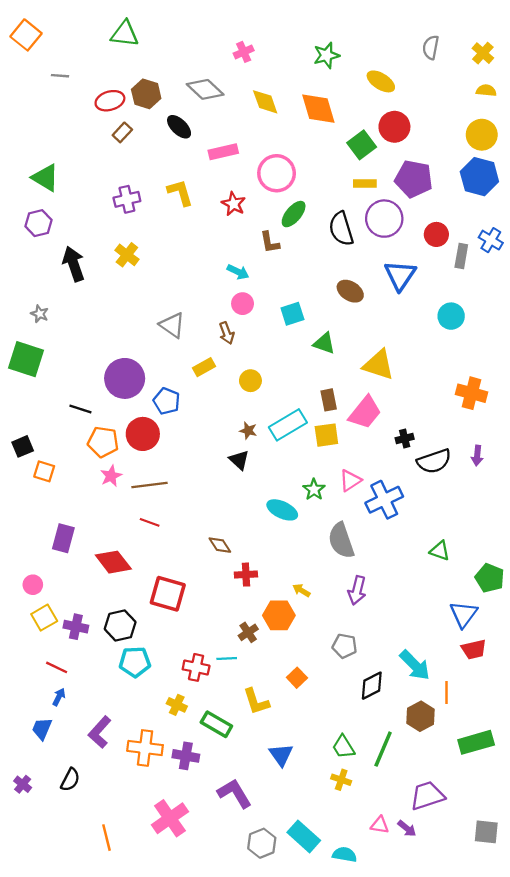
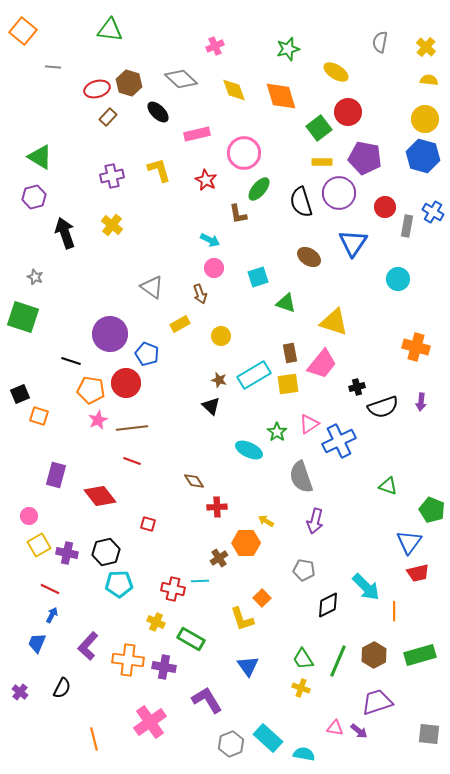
red square: (168, 594) -> (148, 524), size x0.5
yellow L-shape: (256, 701) -> (242, 619), moved
brown hexagon: (421, 716) -> (374, 655), moved

